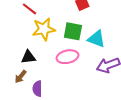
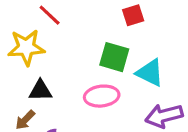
yellow star: (44, 29) -> (26, 47), moved

